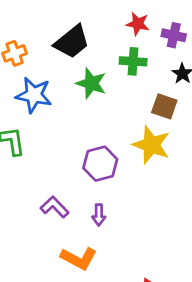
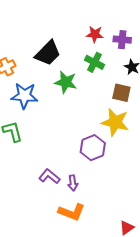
green cross: (133, 61) -> (95, 62), turned 30
purple hexagon: (100, 164) -> (93, 148), moved
purple arrow: (99, 215) -> (73, 183), moved

